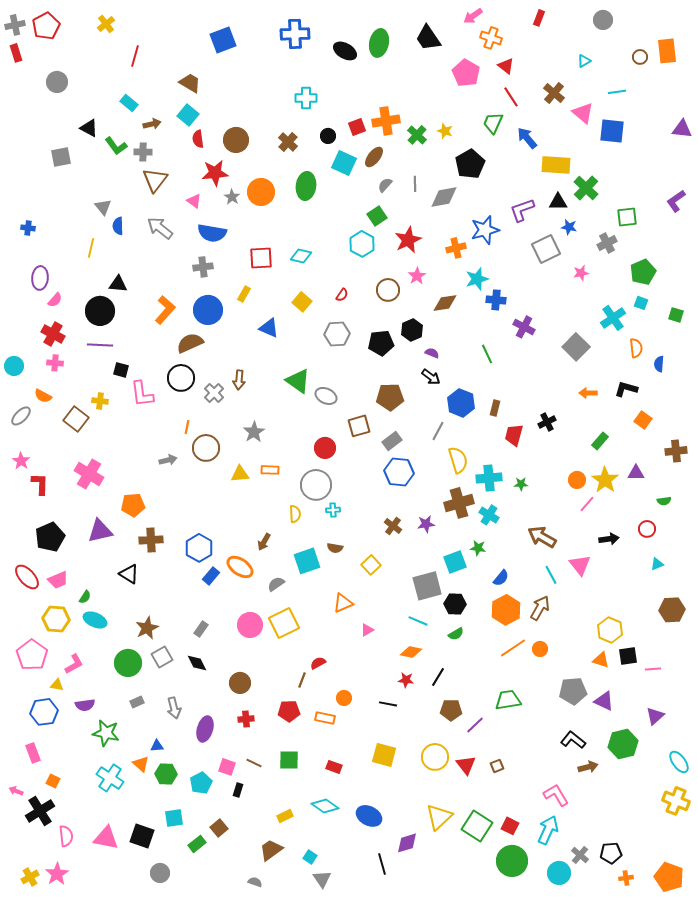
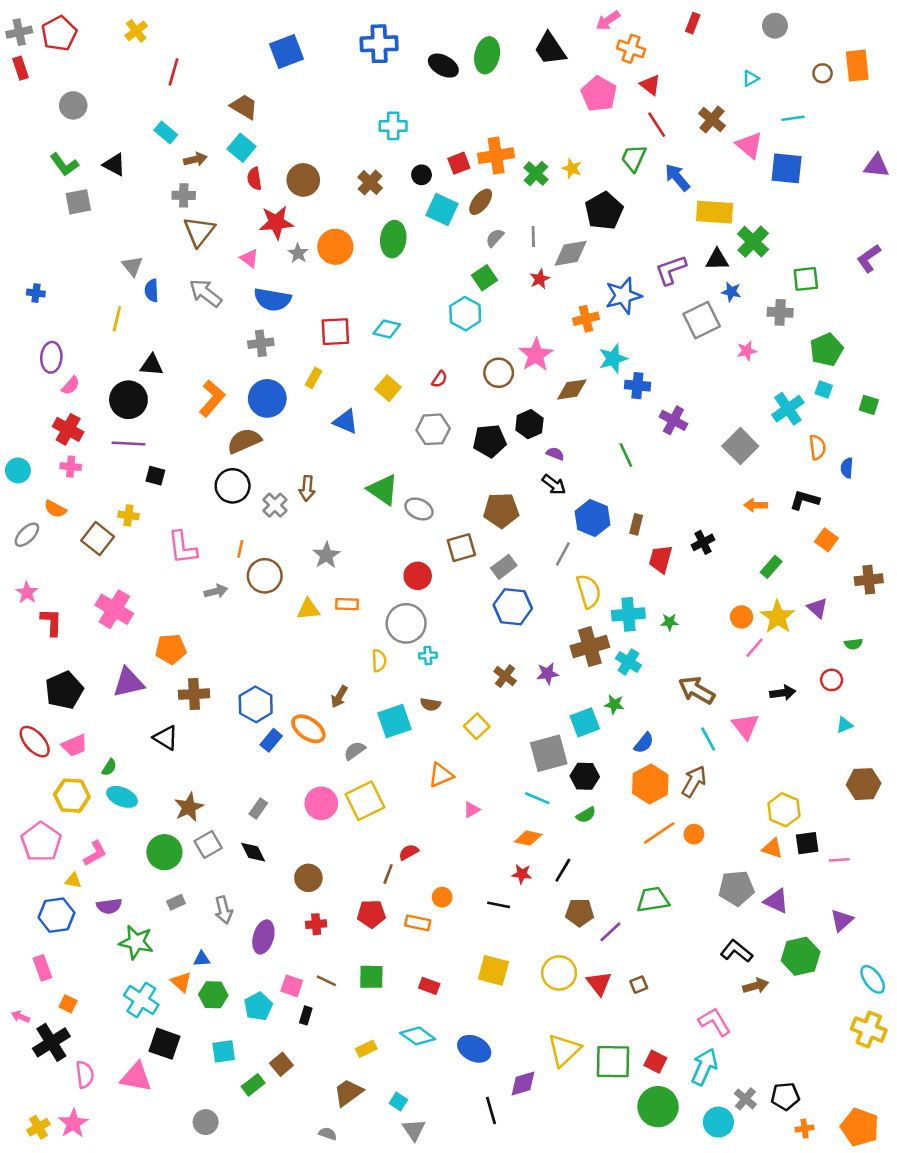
green L-shape: (116, 146) -> (64, 165), moved
red star: (408, 240) -> (540, 279), moved, size x0.6
gray cross: (607, 243) -> (780, 312), turned 30
pink star: (417, 276) -> (536, 355), size x1.5
pink L-shape: (142, 394) -> (182, 548), moved
purple triangle: (636, 473) -> (817, 608), turned 42
green square: (477, 826) -> (613, 1062), turned -32
black square: (142, 836) -> (164, 1044), moved

